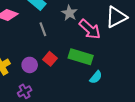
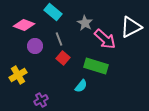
red square: (50, 59) -> (63, 58), moved
purple circle: (30, 65) -> (35, 46), moved
cyan semicircle: (96, 77) -> (81, 86), moved

